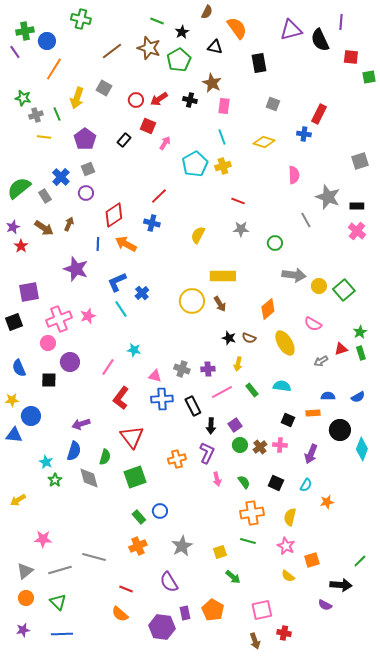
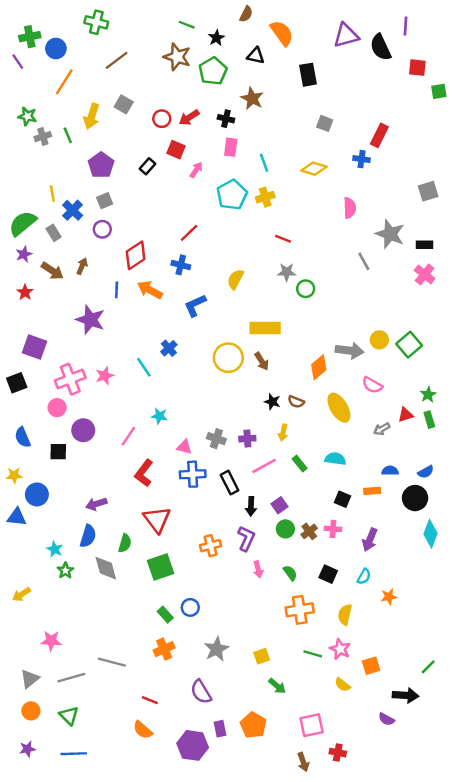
brown line: (112, 51) -> (117, 60), moved
pink rectangle: (224, 106) -> (231, 147), moved
yellow line: (44, 137) -> (52, 194), moved, turned 72
purple star: (13, 227) -> (24, 254), moved
green circle: (275, 243) -> (306, 289), moved
gray arrow: (294, 275) -> (350, 351), moved
blue L-shape: (117, 282) -> (195, 305), moved
purple square: (29, 292) -> (34, 347), turned 30
black circle: (340, 430) -> (415, 498), moved
green line: (248, 541) -> (313, 654), moved

